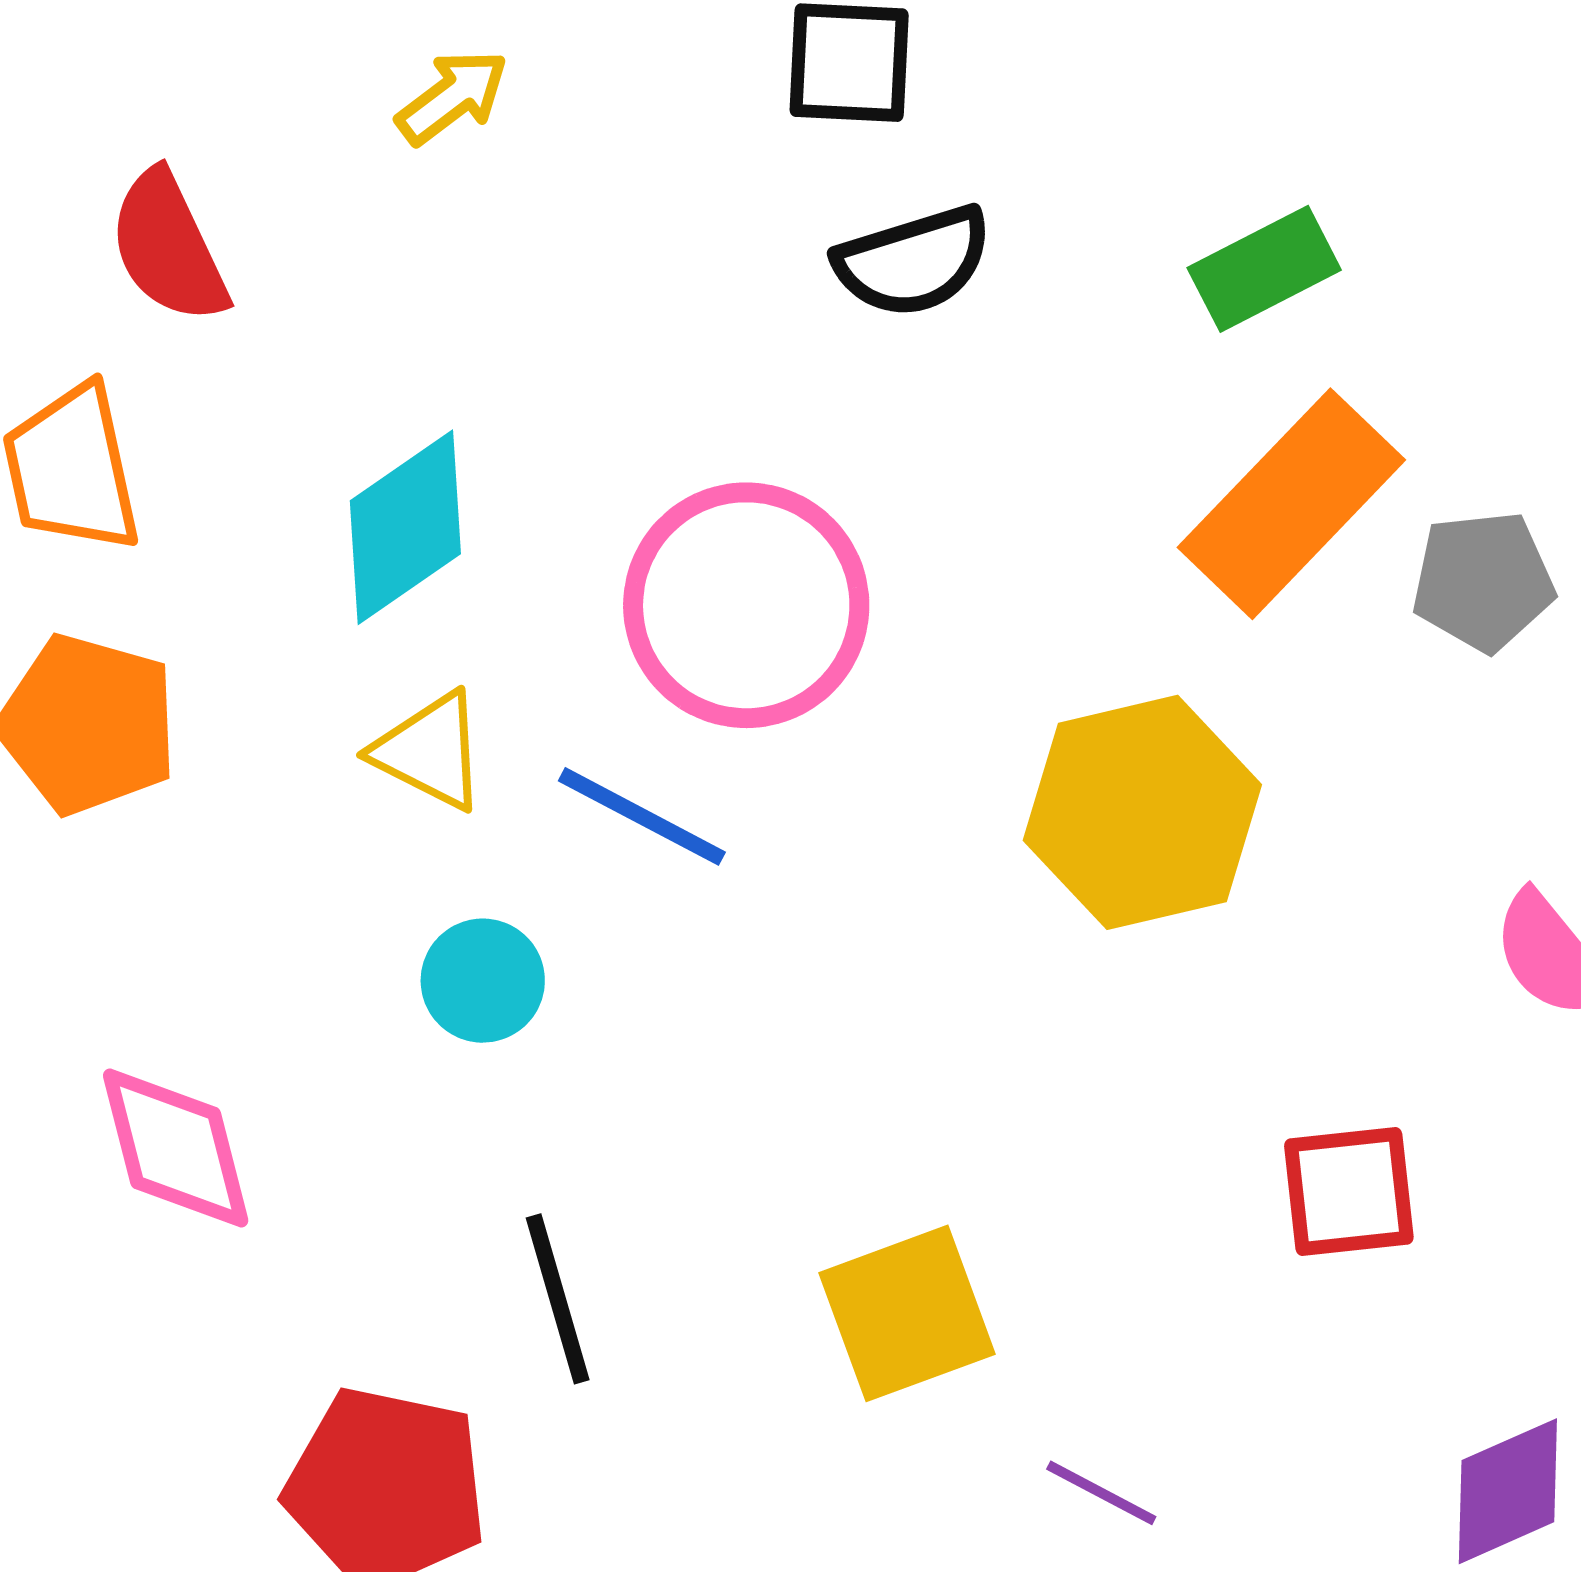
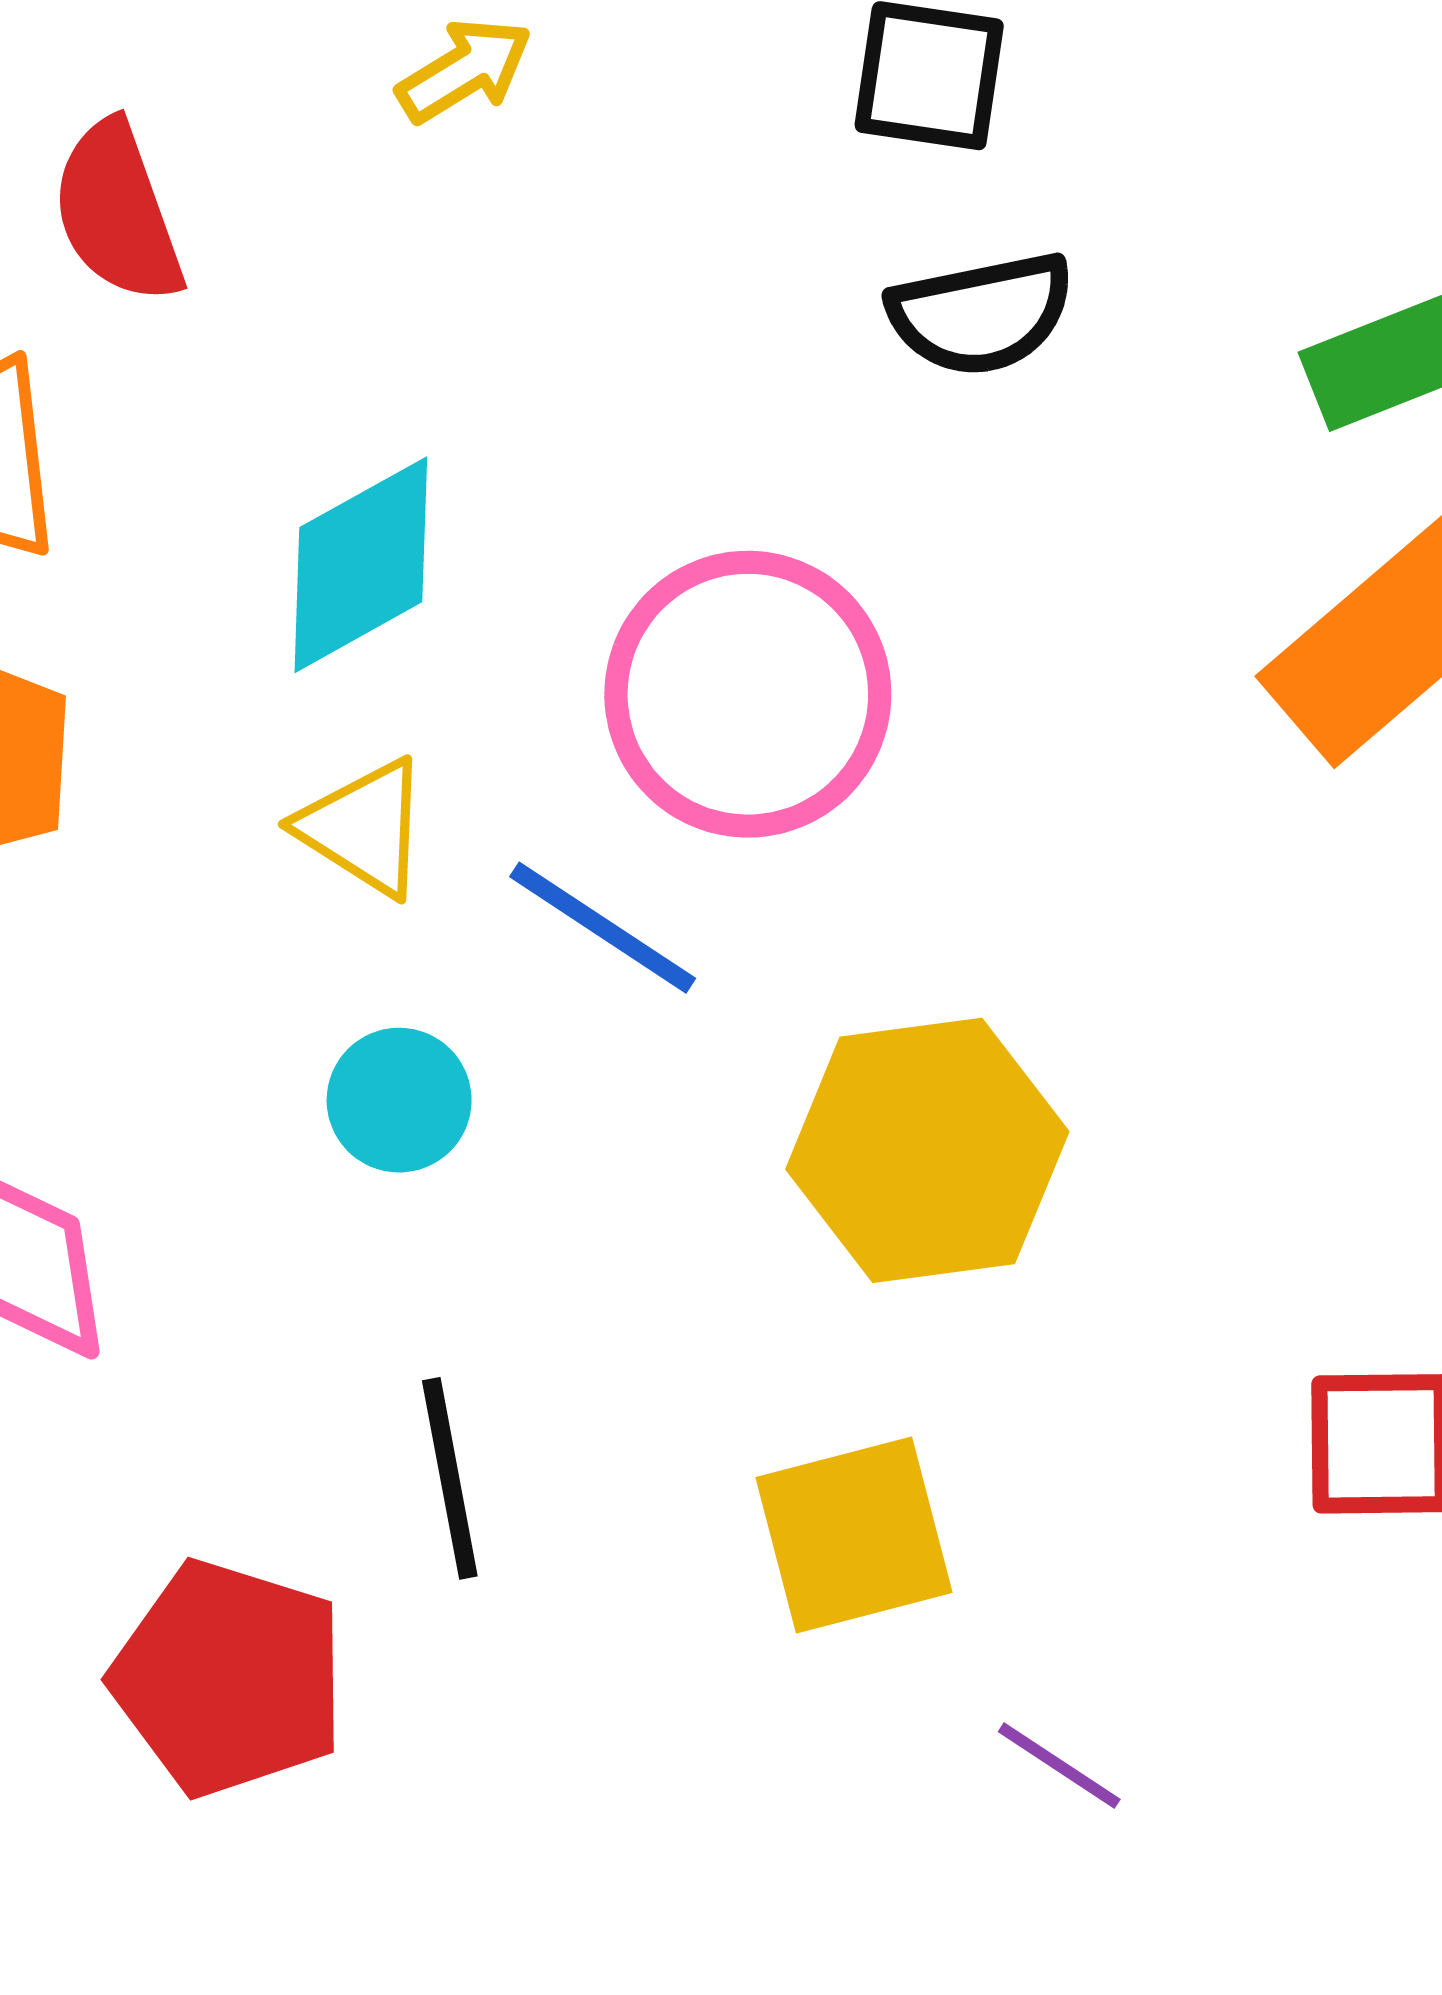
yellow hexagon: (1142, 812) -> (927, 1150), moved

